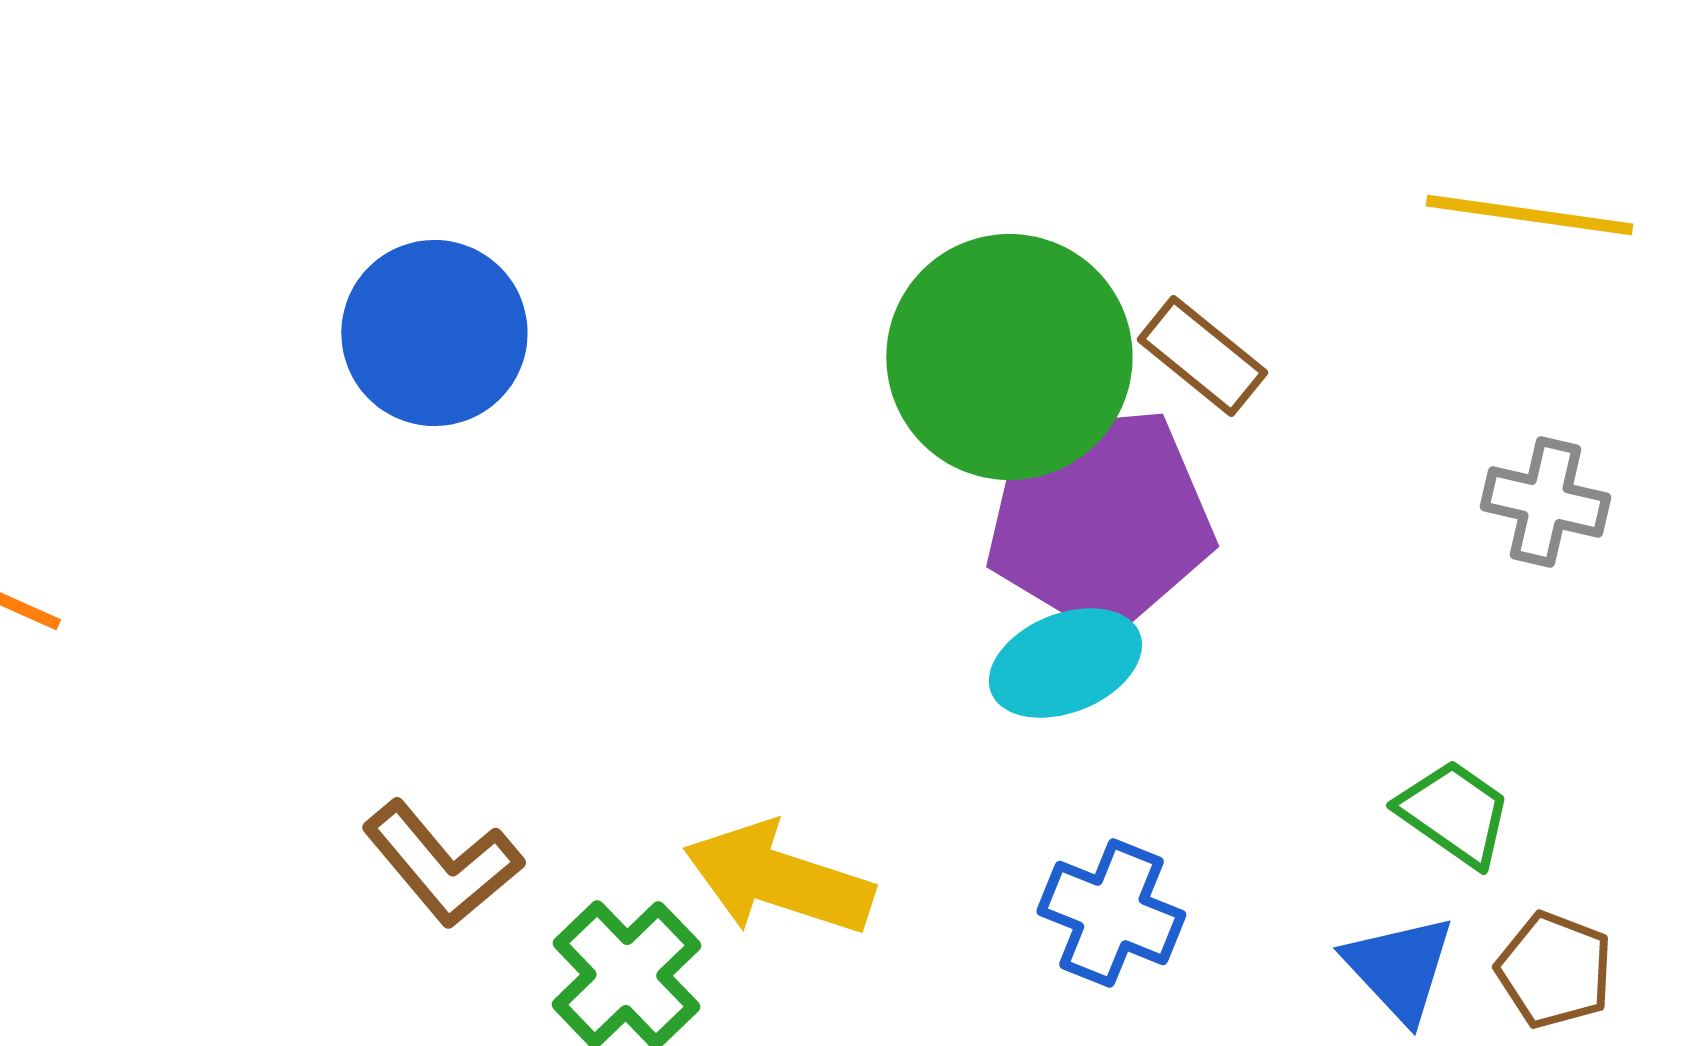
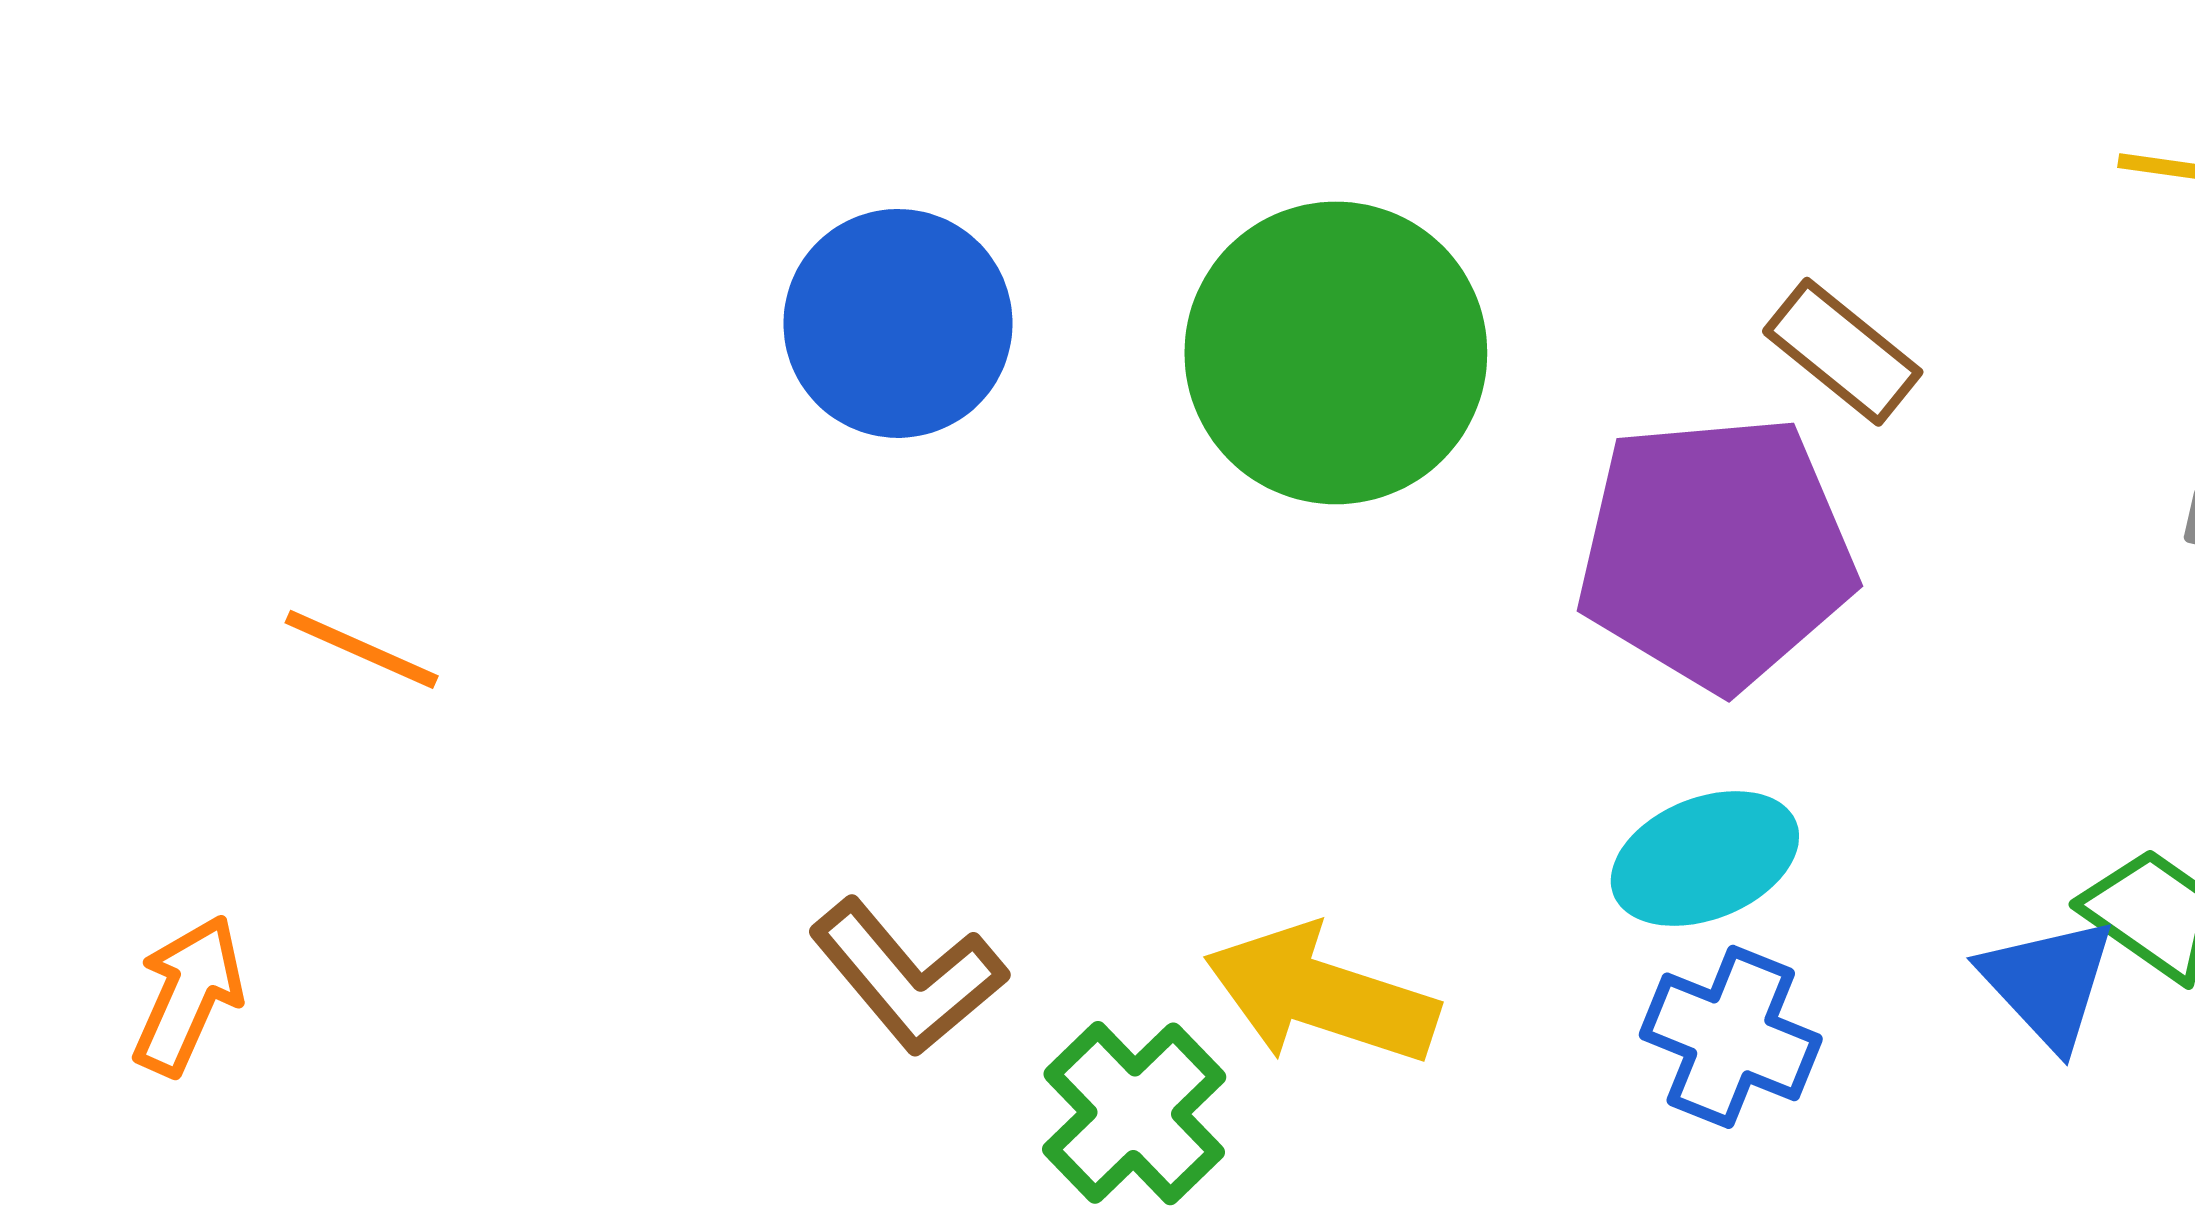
green circle: (1009, 357) -> (1336, 353), moved
cyan ellipse: (1065, 663) -> (1705, 859), moved
blue triangle: (1399, 968) -> (2048, 983), moved

